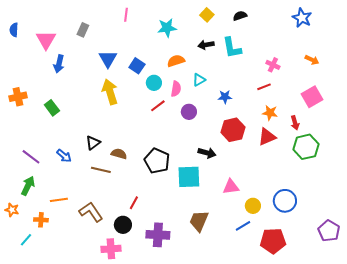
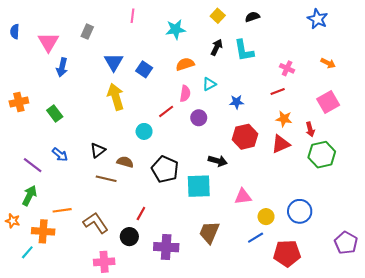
black arrow: (206, 45) -> (217, 47), turned 126
cyan circle: (154, 83) -> (144, 131), moved
blue arrow: (64, 156) -> (60, 155), moved
orange cross: (41, 220) -> (43, 231), size x1.5
pink cross: (111, 249) -> (104, 262), moved

